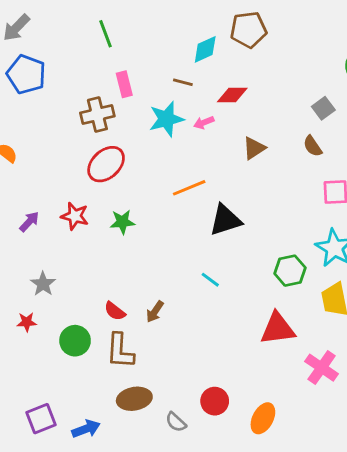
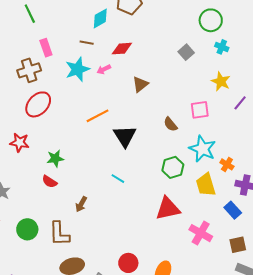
brown semicircle: (313, 146) -> (170, 124), moved
black triangle: (225, 220) -> (125, 136), turned -40
green star: (122, 222) -> (55, 158), moved
red semicircle: (115, 311) -> (50, 182), moved

